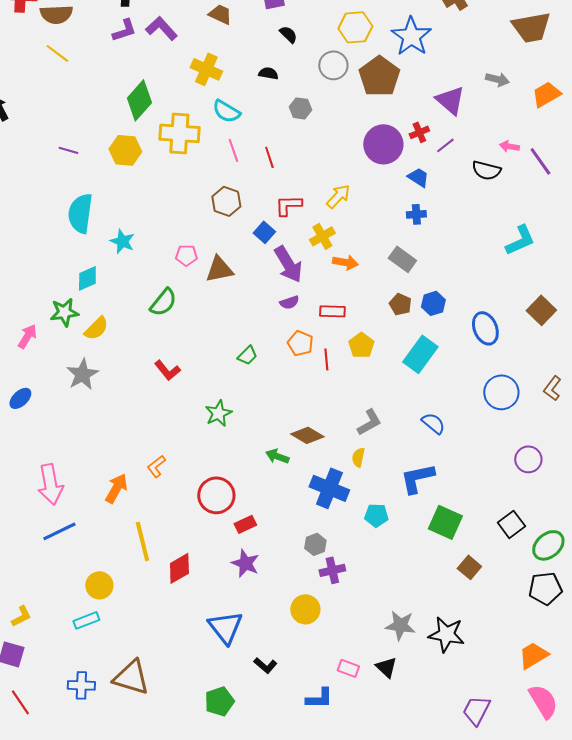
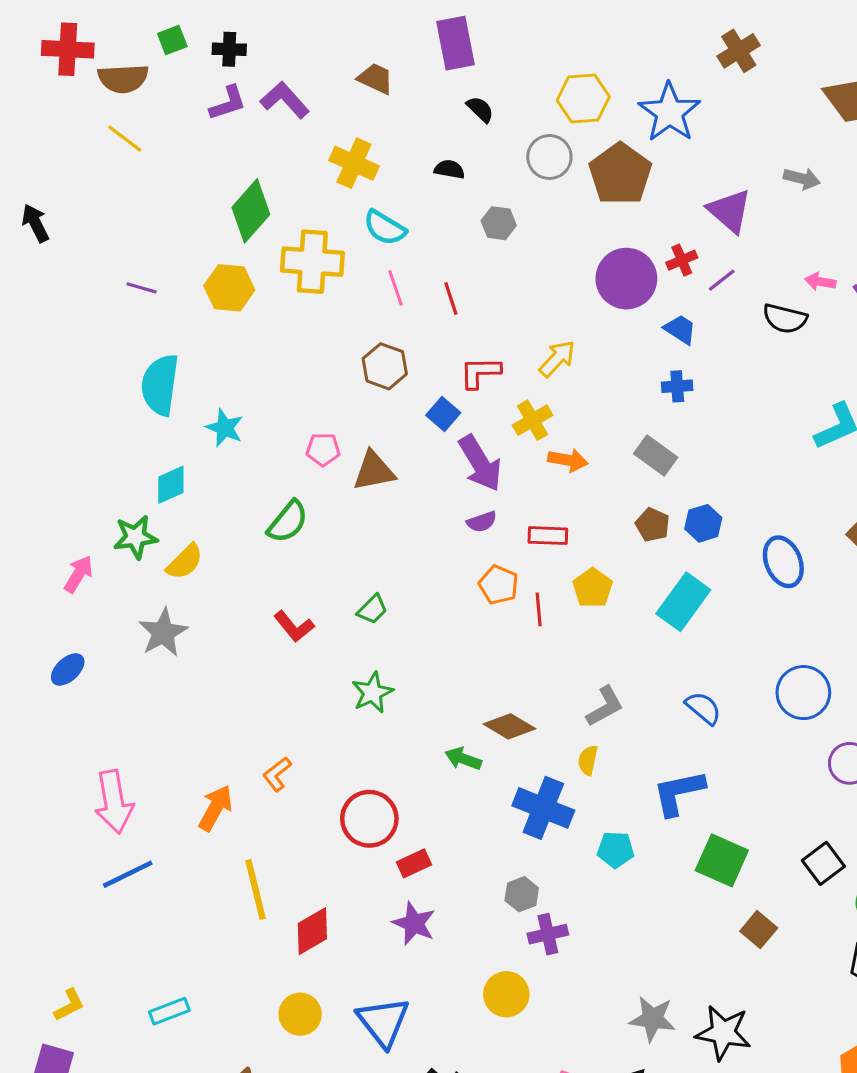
green trapezoid: (247, 355) -> (372, 609), moved
blue circle: (501, 392) -> (803, 693), moved
yellow circle: (99, 585) -> (300, 1014), moved

